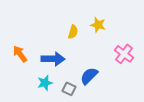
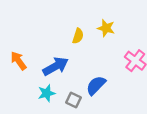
blue arrow: (53, 59) -> (55, 66), turned -30

